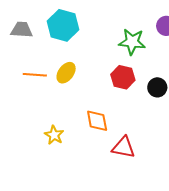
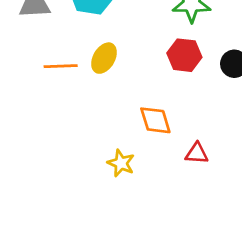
yellow star: (54, 135) -> (121, 163), moved
red triangle: (123, 147) -> (197, 153), size x0.7

